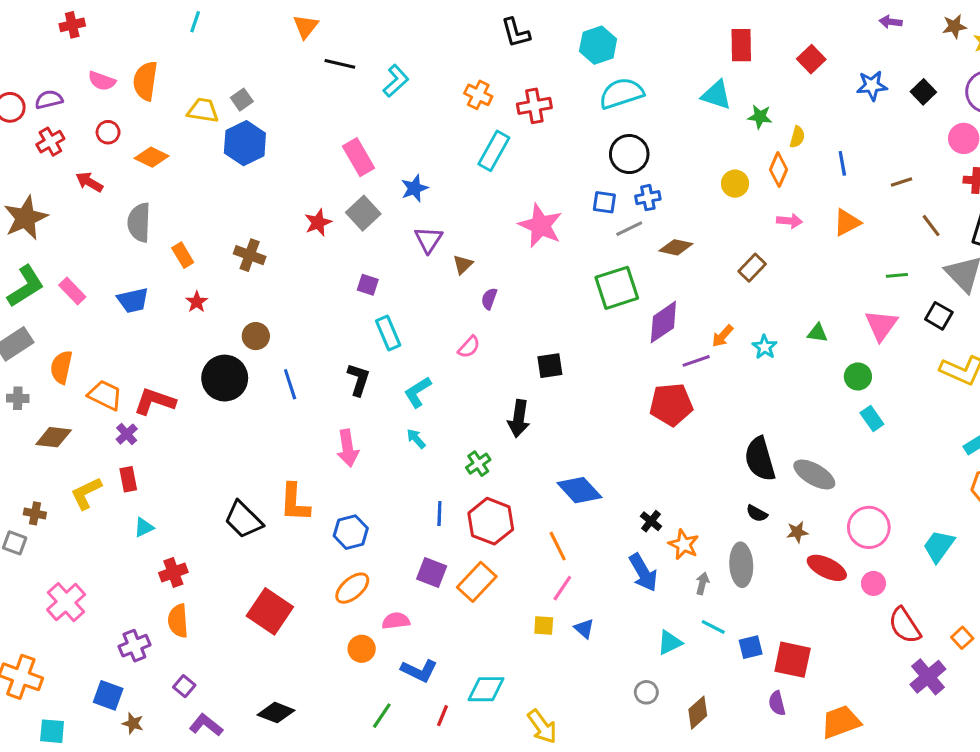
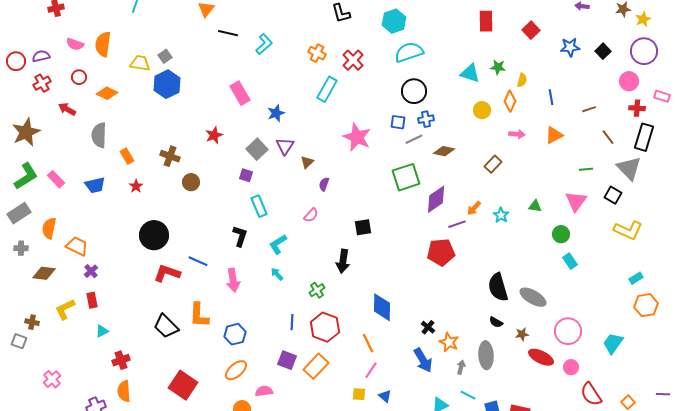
cyan triangle: (716, 95) -> (470, 73), moved
red cross: (534, 106) -> (353, 60), turned -35
gray square: (363, 213) -> (257, 149), moved
brown circle: (256, 336) -> (191, 182), moved
blue line: (290, 384) -> (198, 261), moved, turned -48
red L-shape: (155, 401) -> (167, 273), moved
blue diamond: (579, 490) -> (382, 307), turned 44
pink cross: (66, 602) -> (52, 379), size x0.7

